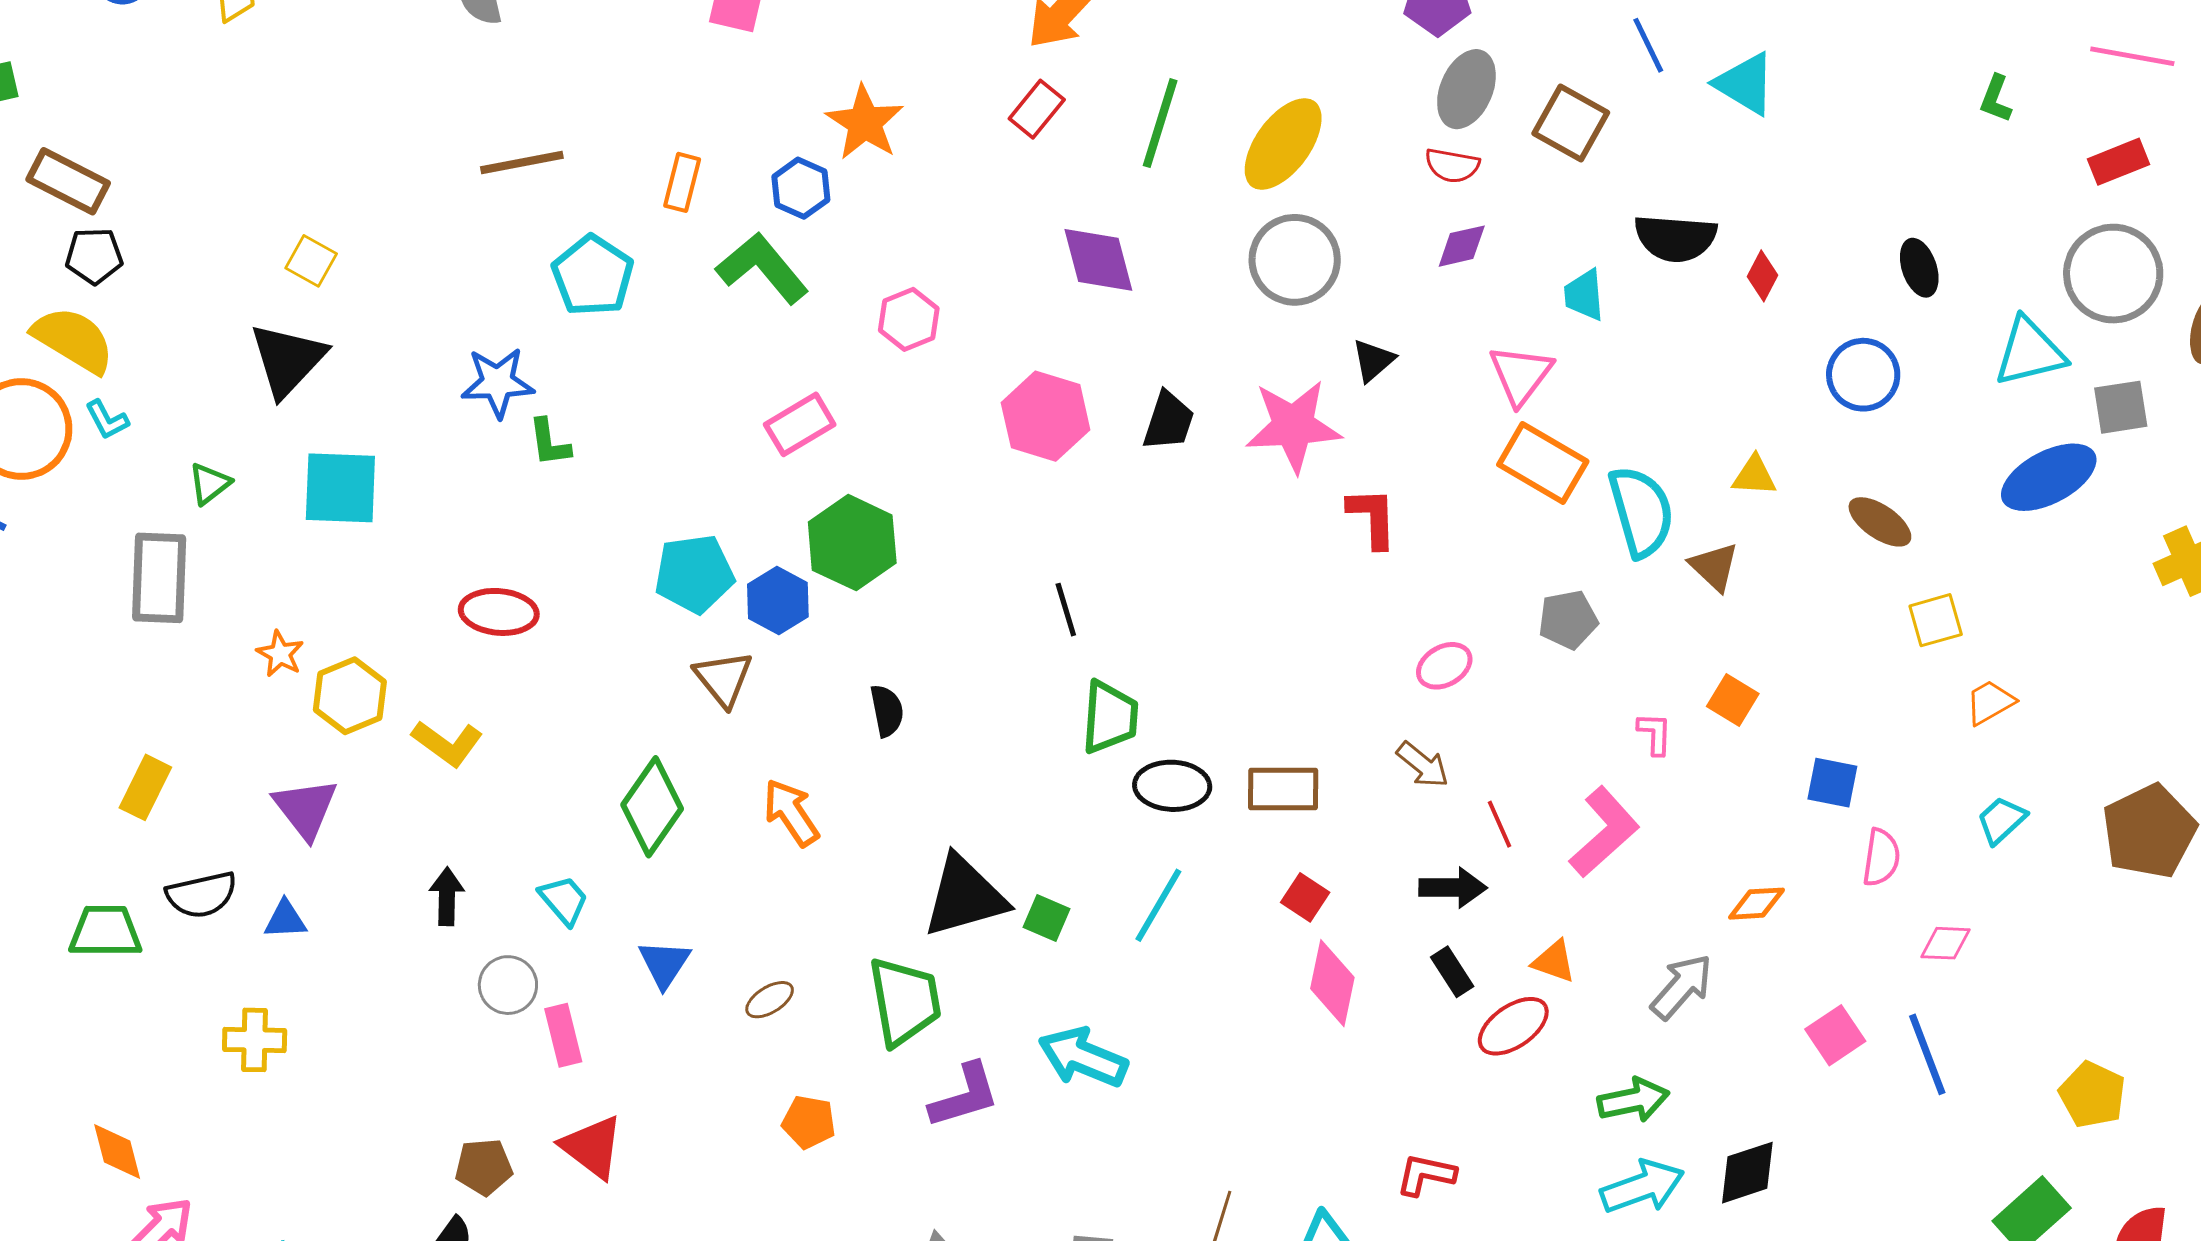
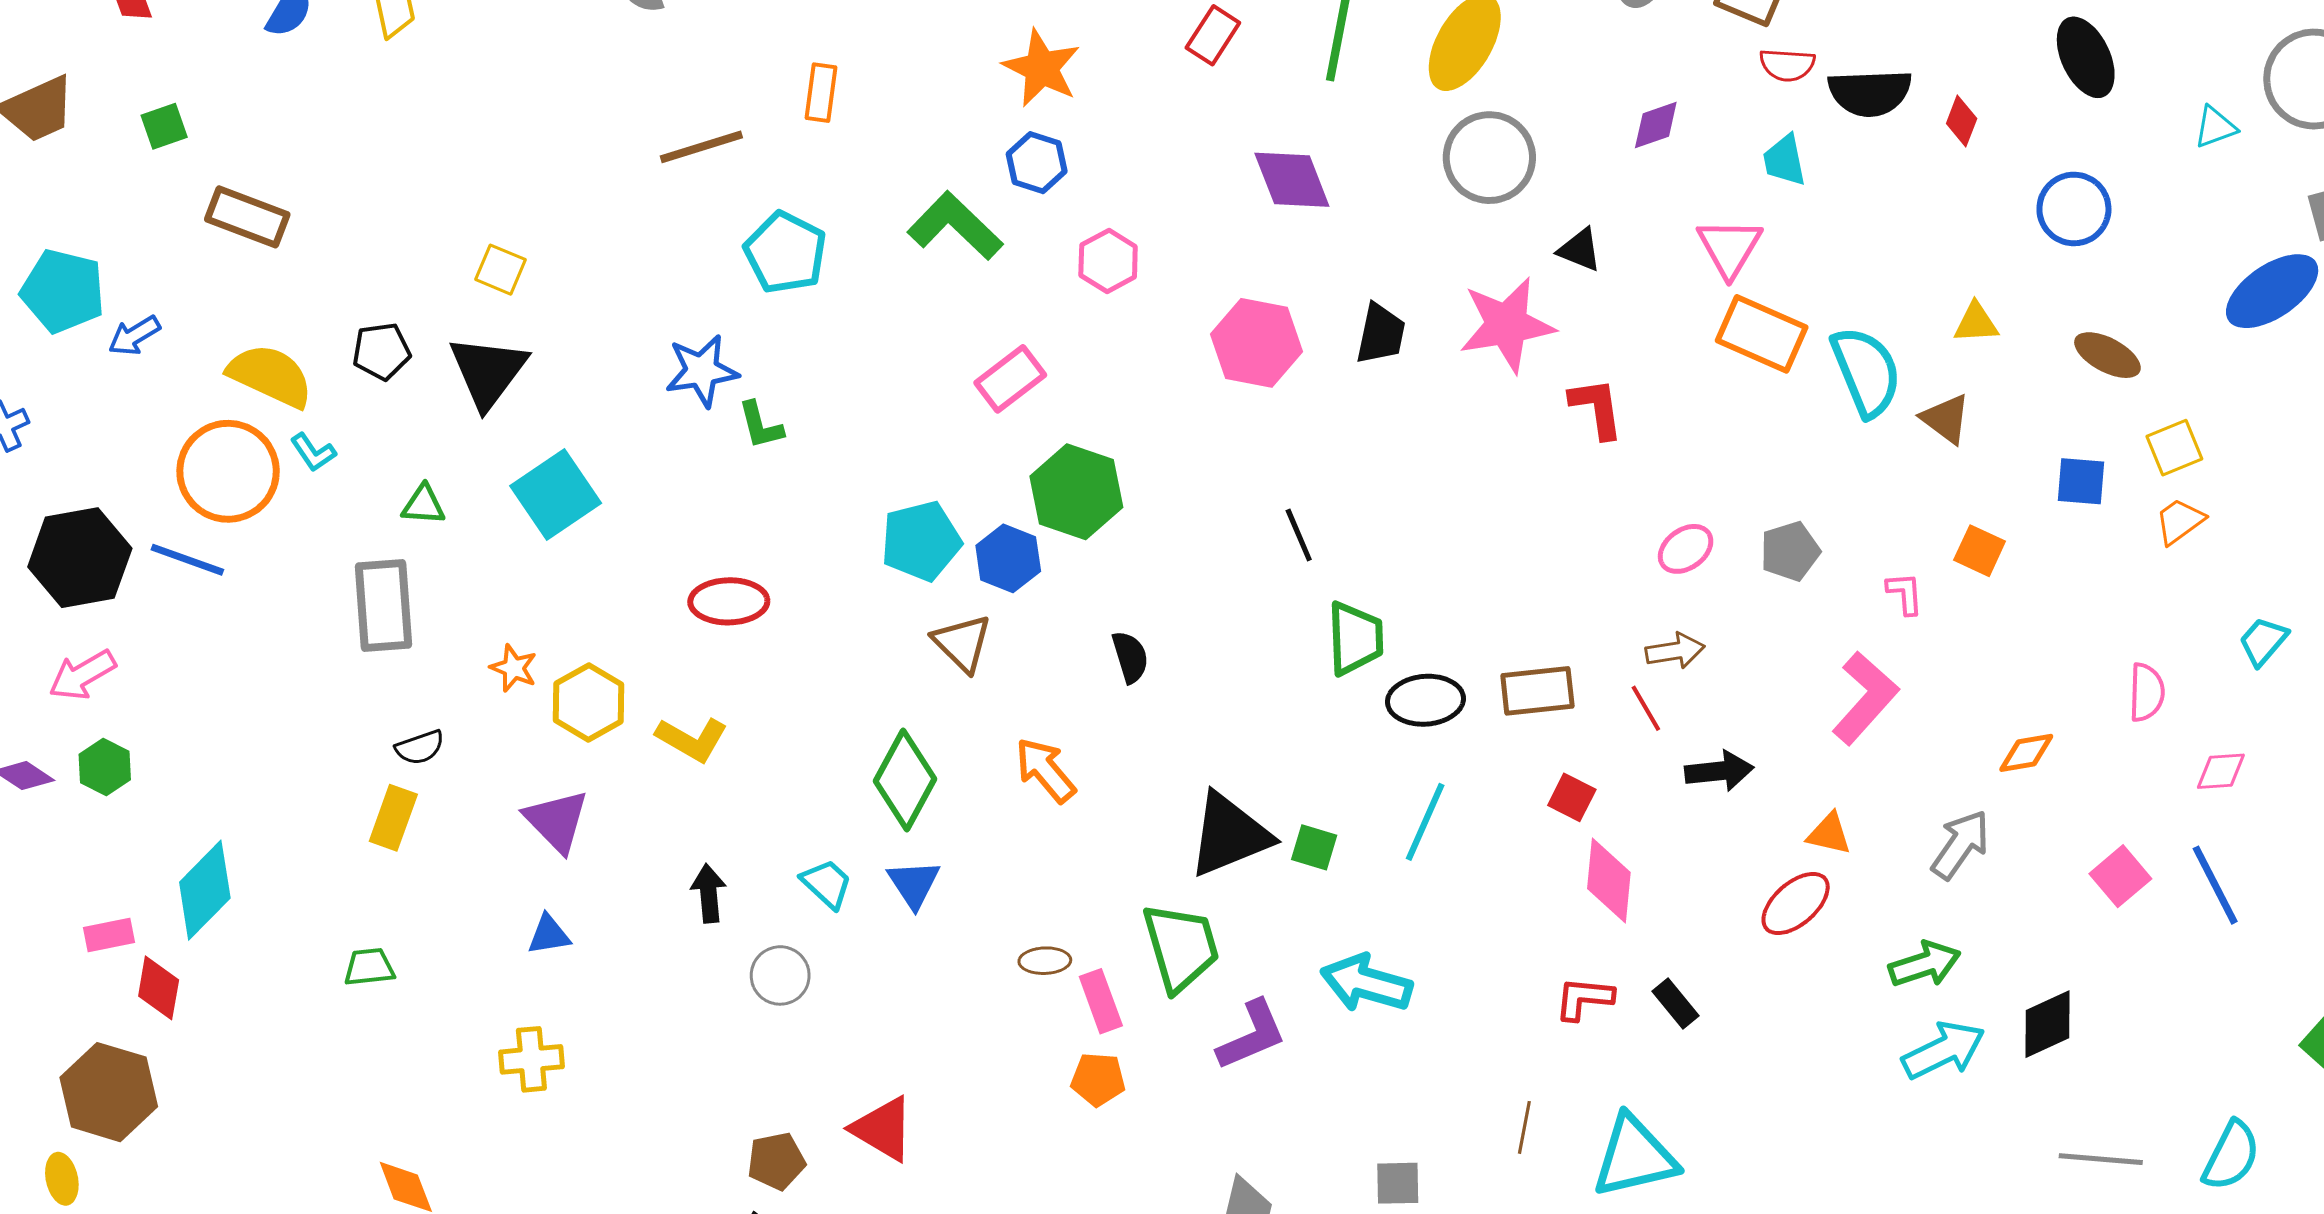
red semicircle: (1452, 165) -> (1787, 65), moved
orange rectangle: (682, 182) -> (821, 93), moved
blue hexagon: (801, 188) -> (1037, 163), moved
black pentagon: (94, 256) -> (381, 351), moved
black ellipse: (1919, 268) -> (2086, 57), moved, size x1.4
cyan triangle: (2030, 352) -> (2215, 127), moved, size x0.6
black triangle: (1373, 360) -> (1580, 250), turned -51
green triangle: (210, 484) -> (423, 505), turned 48
cyan square: (340, 488) -> (556, 495), turned -30
gray pentagon: (1568, 620) -> (1790, 551), moved
orange trapezoid: (1990, 702) -> (2180, 521), moved
brown arrow: (1423, 765) -> (1675, 651), turned -42
blue square: (1832, 783) -> (2081, 481), moved
red line: (1500, 824) -> (1646, 708), moved
black semicircle: (202, 895) -> (420, 747), moved, size x0.7
green trapezoid: (105, 931) -> (369, 967), size x0.7
blue triangle: (664, 964) -> (914, 884), moved
black rectangle: (1452, 972) -> (1676, 1003), moved
brown ellipse: (770, 1000) -> (1045, 961), turned 36
pink rectangle: (563, 1035) -> (1101, 1001), moved
red L-shape: (1426, 1175) -> (1584, 998), moved

